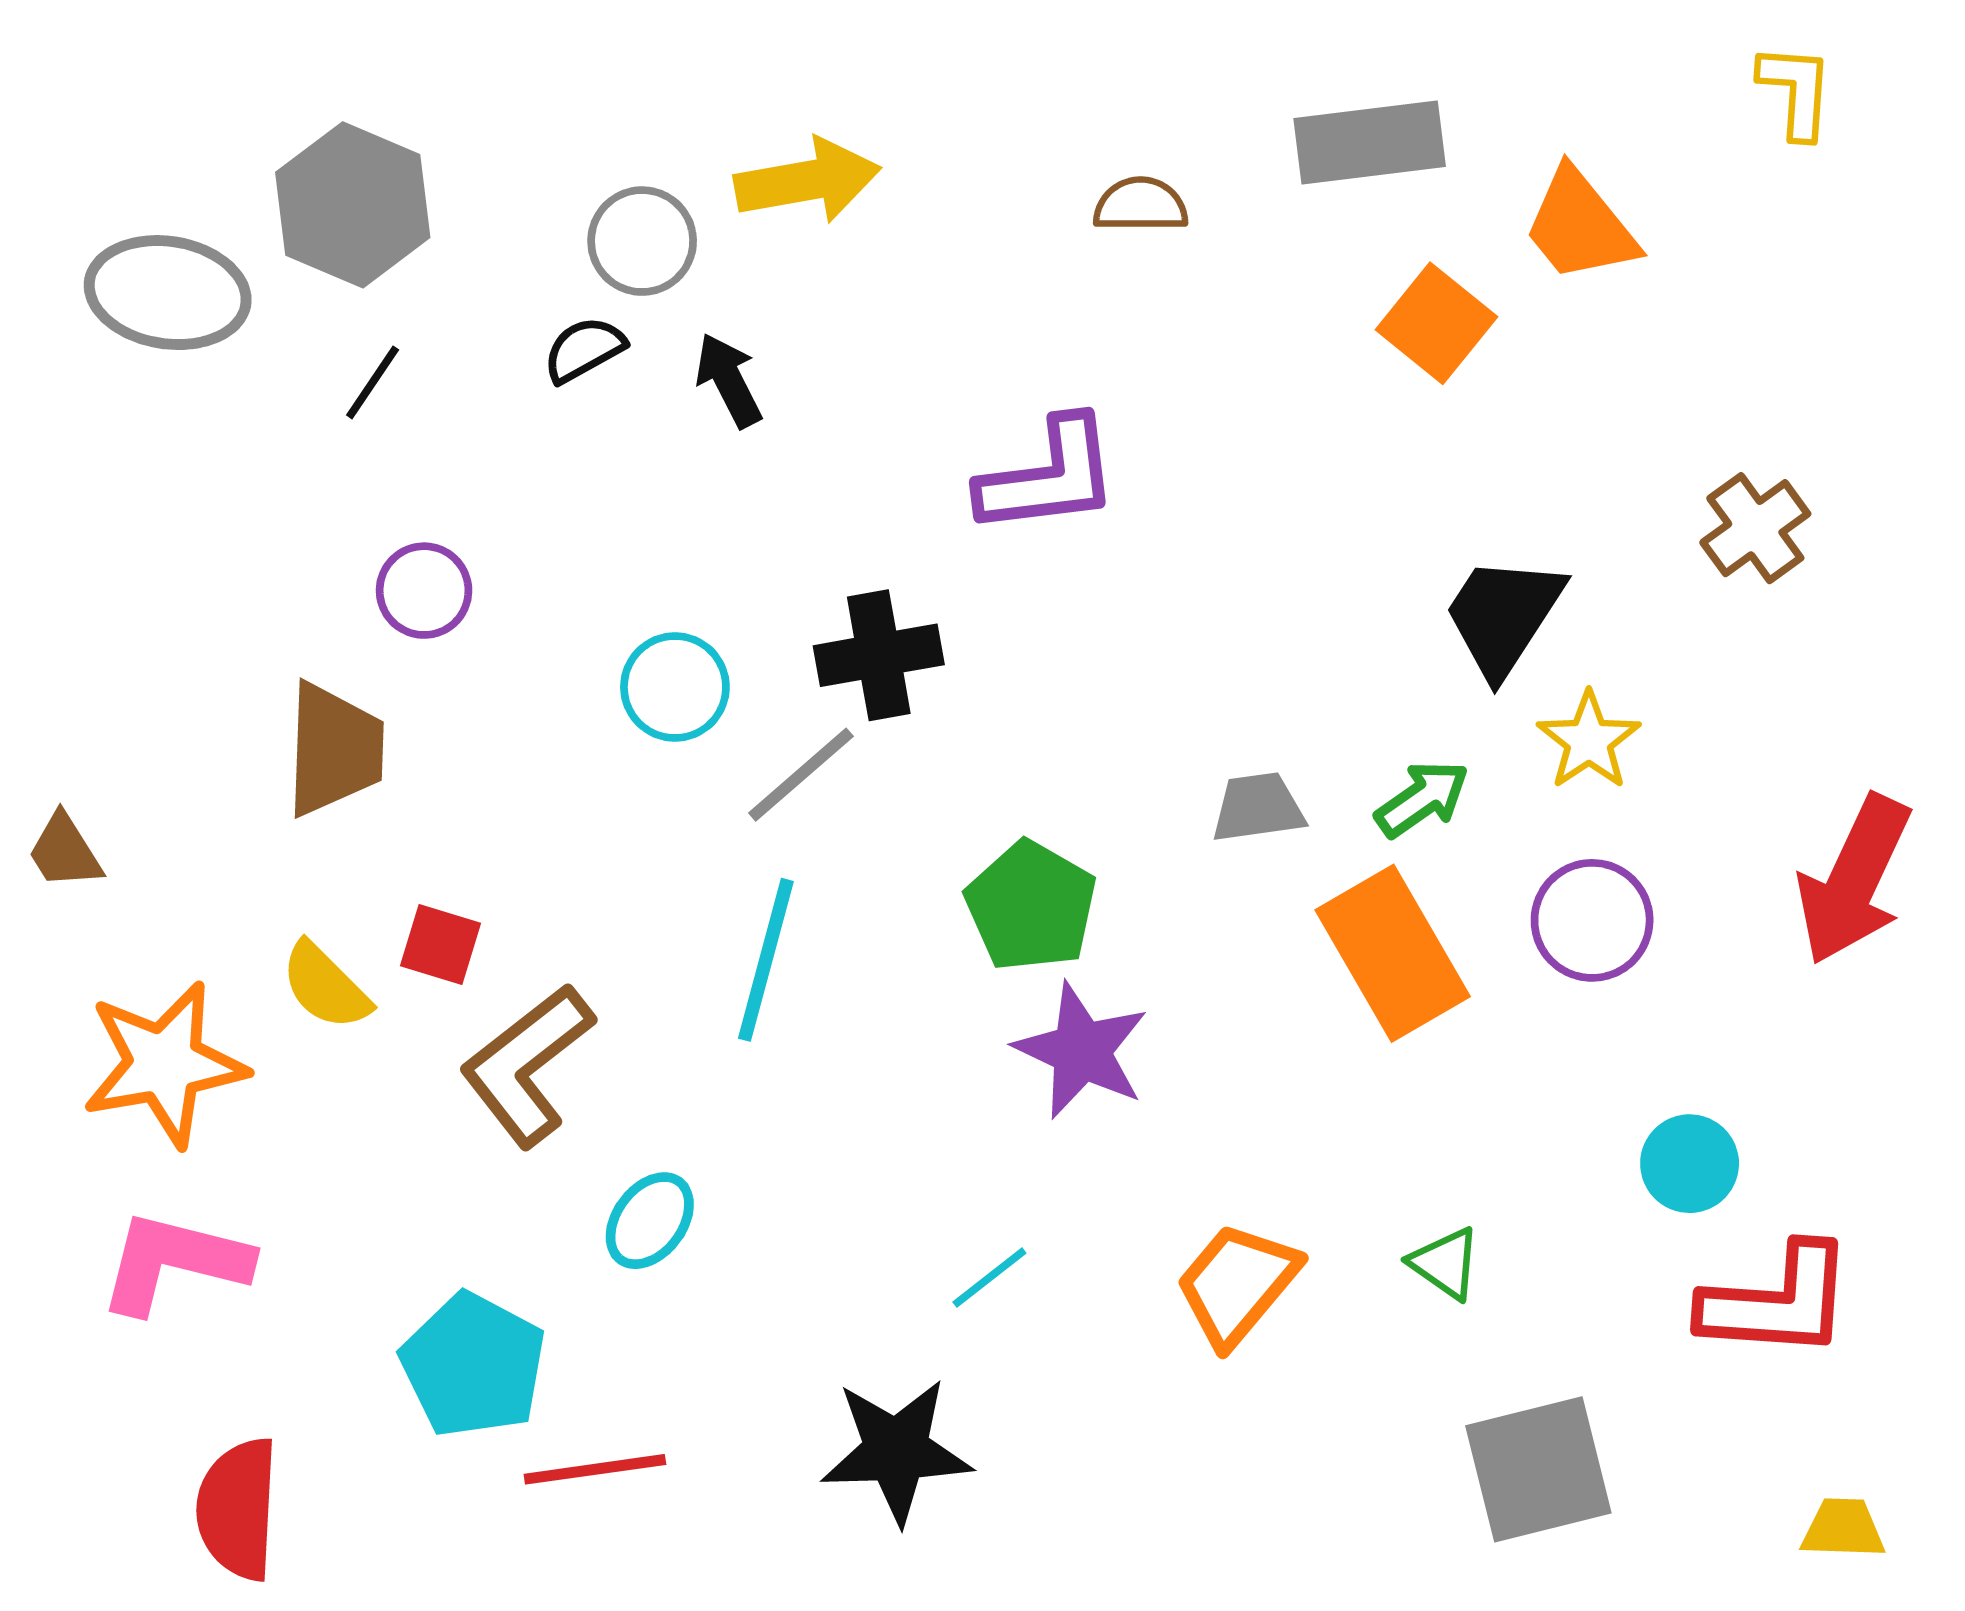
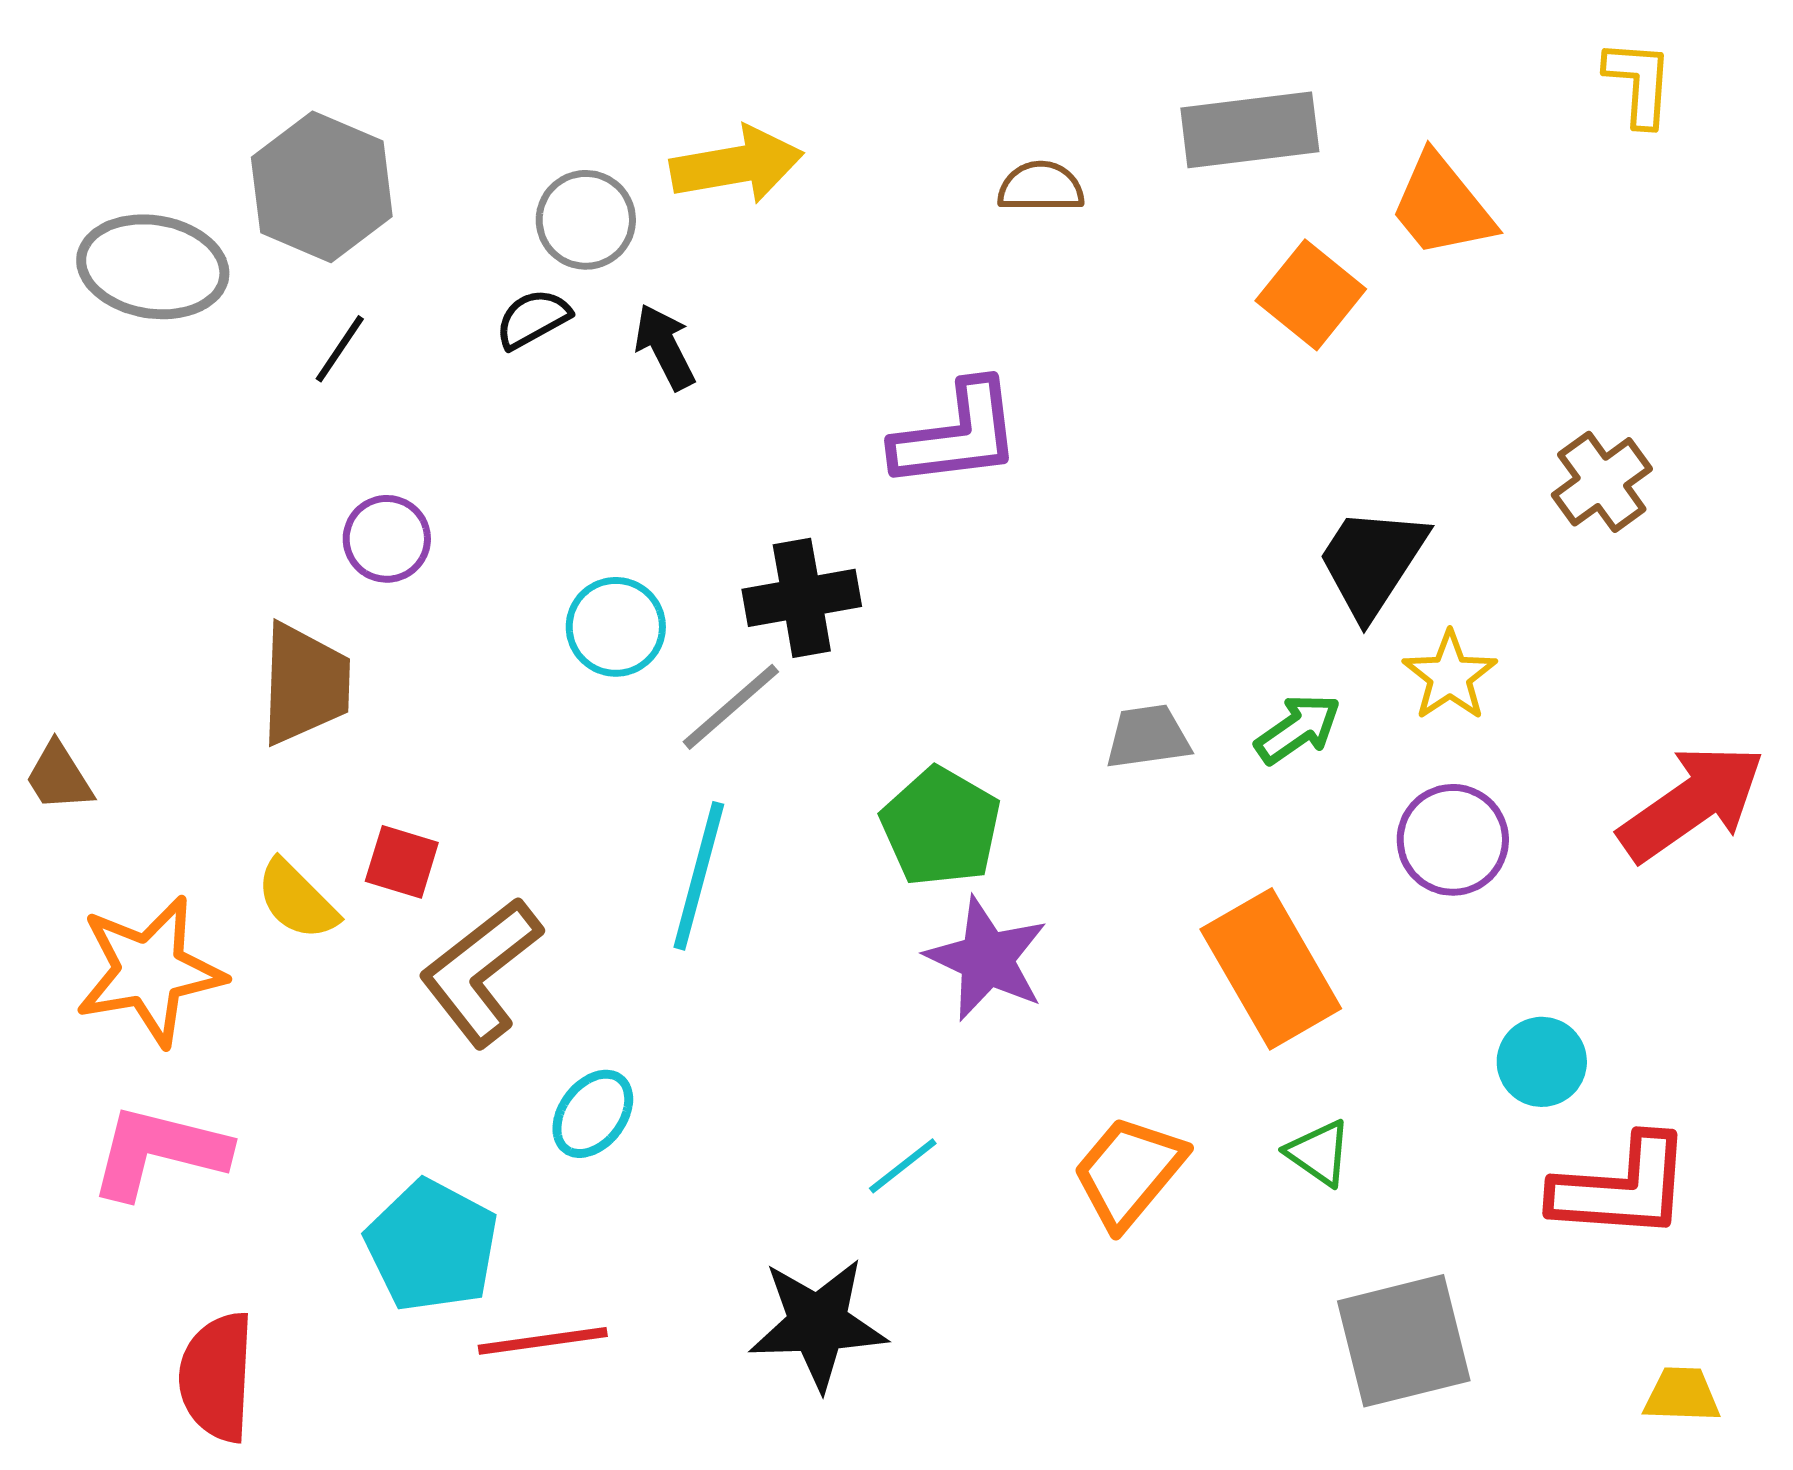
red arrow: (1854, 880) -> (1692, 803), turned -150
orange rectangle: (1393, 953) -> (1271, 969), moved

